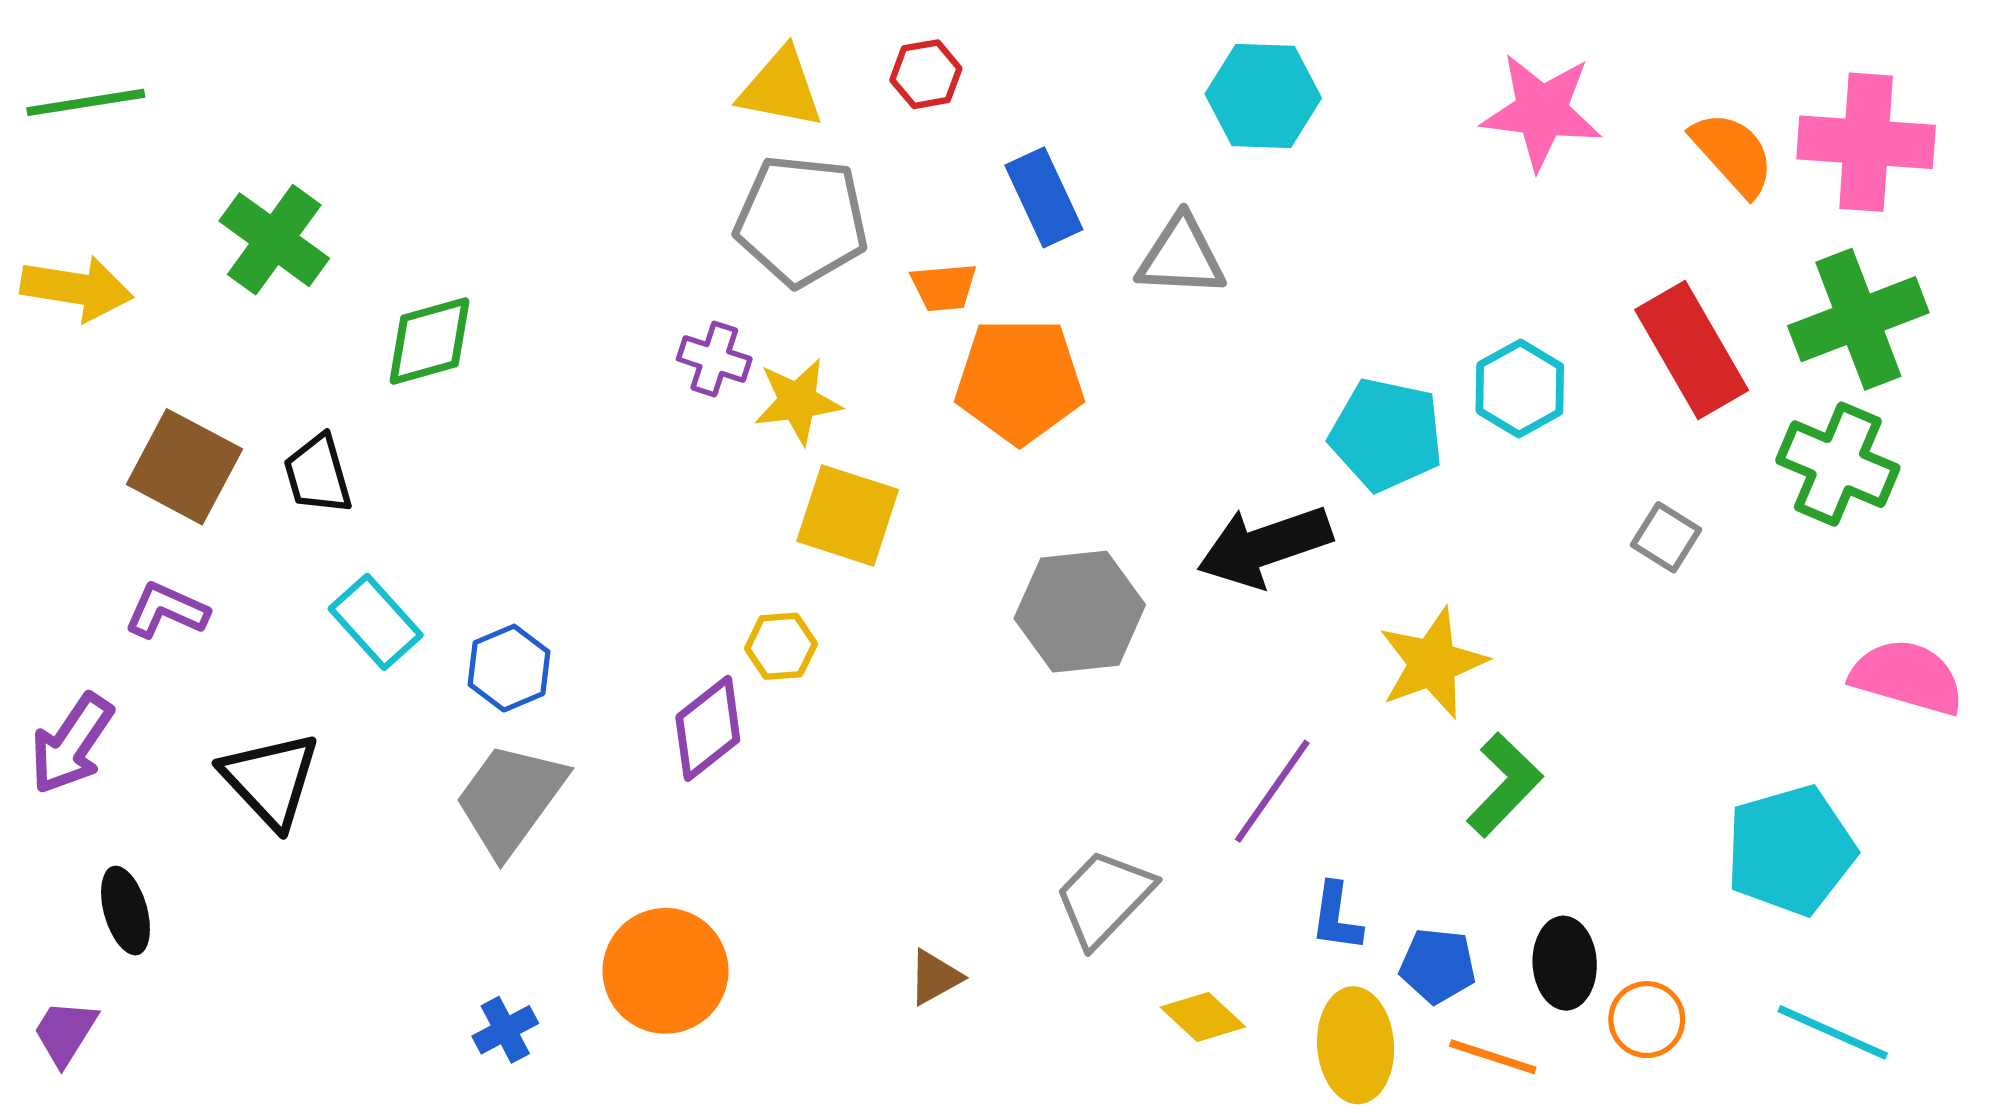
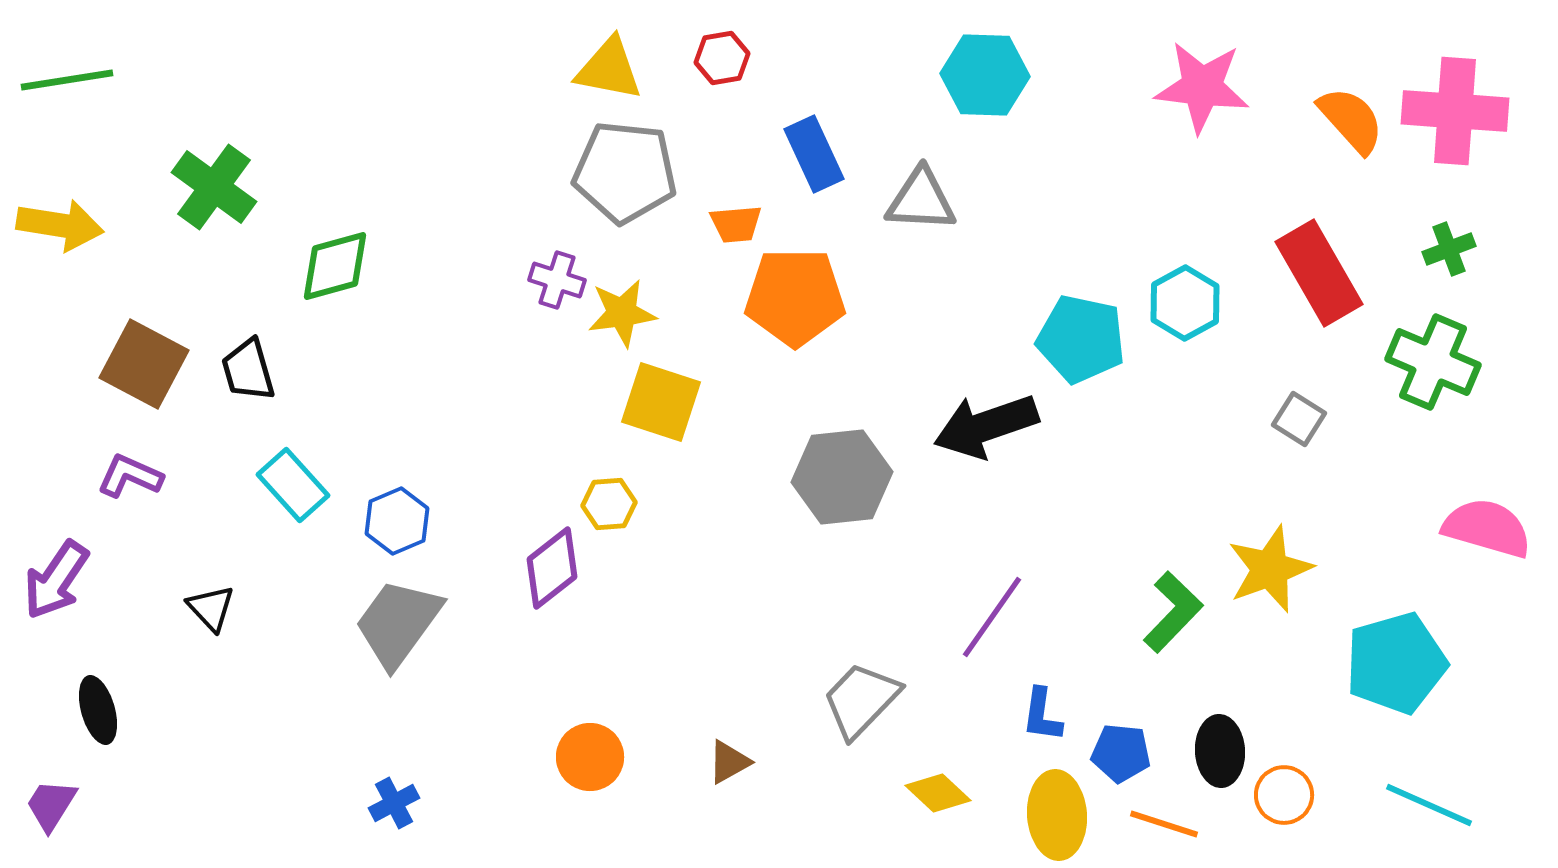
green cross: (1858, 319) -> (1449, 249), size x0.5
yellow star: (1433, 663) -> (1270, 569), moved
black triangle: (270, 780) -> (211, 608), size x0.6
orange circle: (665, 971) -> (590, 757), moved, size x0.7

